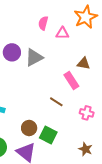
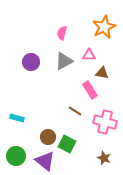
pink triangle: (62, 33) -> (89, 55), moved
gray triangle: (34, 57) -> (64, 61), moved
pink cross: (87, 113) -> (105, 122), size x1.6

